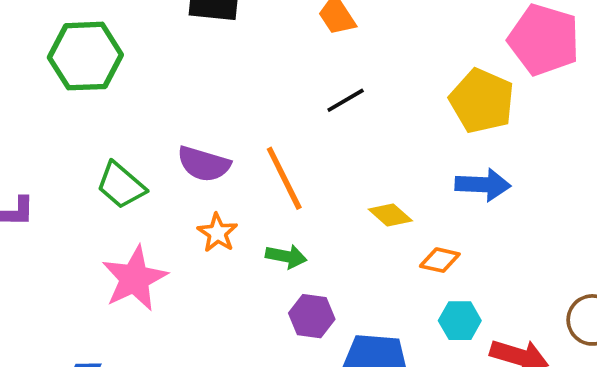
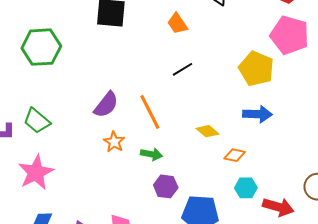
purple semicircle: (204, 164) -> (106, 105), turned -68
green trapezoid: (121, 185) -> (37, 121), moved
pink star: (135, 278) -> (36, 173), moved

